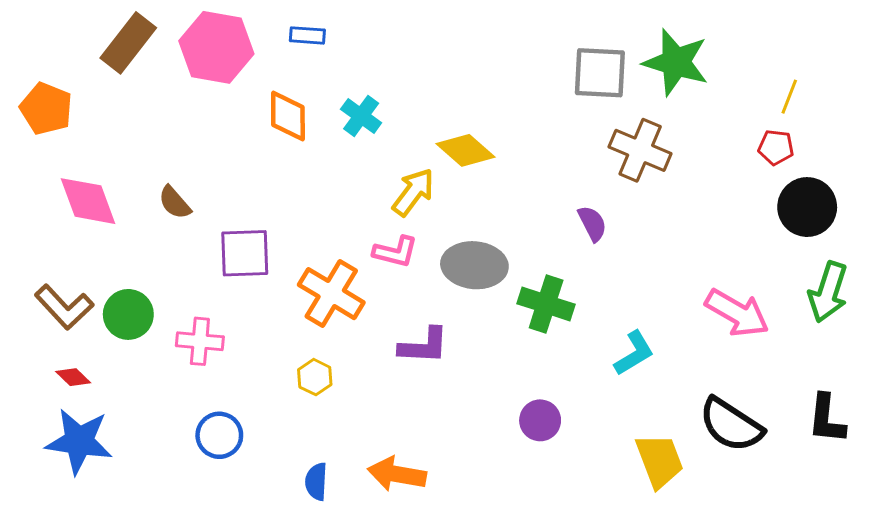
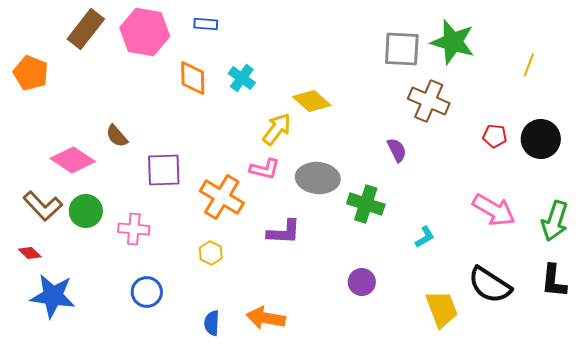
red pentagon: (776, 147) -> (495, 136), moved
pink diamond: (88, 201) -> (73, 160), moved, turned -36
green arrow: (828, 292) -> (555, 221), moved
cyan L-shape: (634, 353) -> (425, 237), size x0.7
red diamond: (73, 377) -> (30, 253), moved

